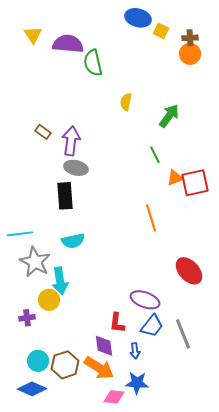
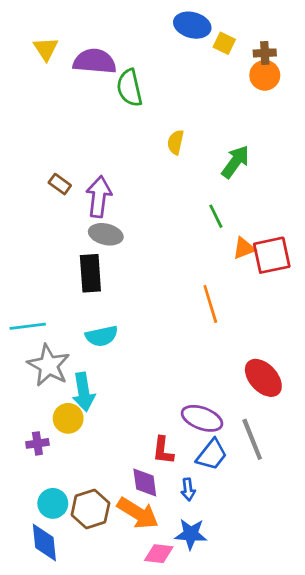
gray line: (183, 334) -> (252, 439), moved
blue diamond: (32, 389) -> (44, 542), turned 60

